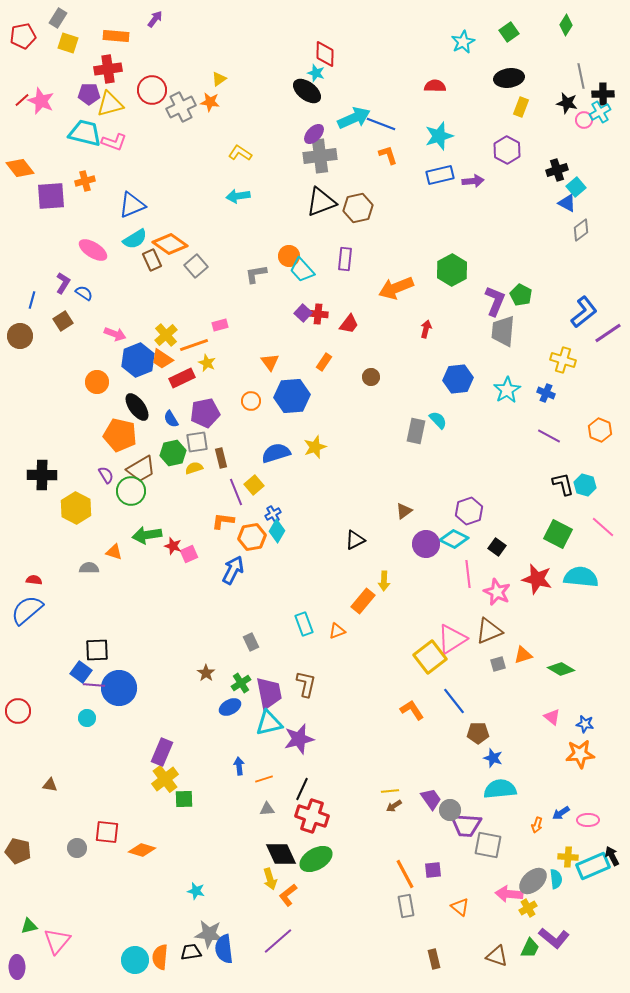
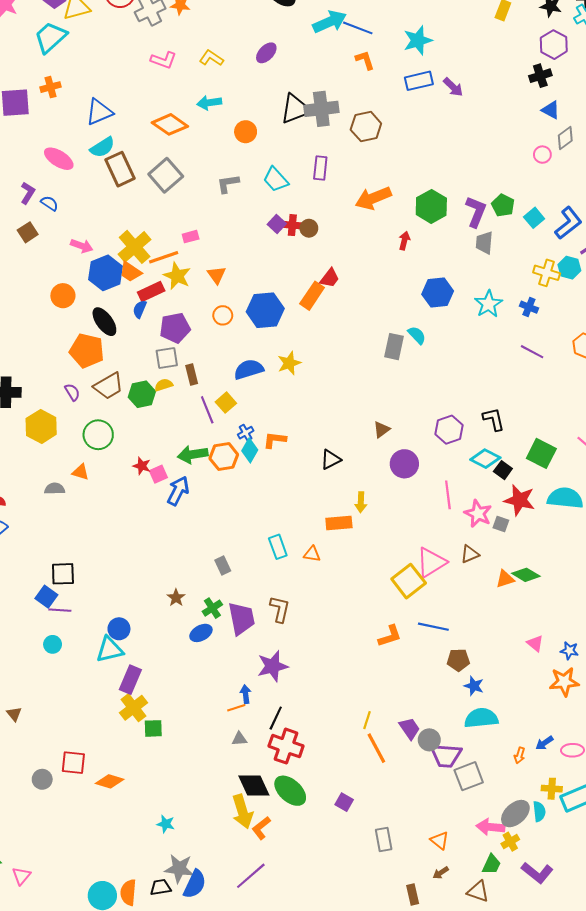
pink circle: (584, 120) -> (542, 155), moved
cyan trapezoid: (85, 133) -> (50, 37), turned -56
purple ellipse: (314, 134) -> (266, 53), moved
pink L-shape: (114, 142) -> (164, 60), moved
purple hexagon: (507, 150) -> (554, 45), moved
gray cross: (320, 156) -> (321, 109), moved
purple arrow: (473, 181) -> (453, 87), turned 50
cyan square: (576, 187) -> (534, 218), moved
brown hexagon: (358, 208) -> (366, 127), moved
orange diamond: (170, 244) -> (170, 124), moved
orange circle: (289, 256) -> (246, 132), moved
brown rectangle: (152, 260) -> (120, 169), size x1.5
gray square: (196, 266) -> (166, 175), size x1.4
green hexagon: (452, 270) -> (431, 206), moved
red trapezoid: (349, 324) -> (330, 278), moved
gray trapezoid: (503, 331) -> (484, 243), size x0.7
yellow cross: (166, 335) -> (135, 247), size x1.4
orange triangle: (270, 362) -> (217, 275), moved
orange rectangle: (324, 362) -> (312, 296), moved, size x1.5
yellow star: (207, 363) -> (177, 276), size x1.5
brown circle: (371, 377) -> (309, 228), moved
blue semicircle: (171, 419) -> (140, 309), moved, turned 54
green hexagon: (173, 453) -> (142, 394), moved
black L-shape: (563, 484) -> (494, 419), moved
cyan hexagon: (585, 485) -> (569, 268), moved
green circle: (131, 491) -> (98, 435), moved
orange L-shape: (223, 521) -> (275, 440), moved
green arrow: (147, 535) -> (193, 454), moved
cyan diamond: (454, 539) -> (485, 459), moved
black square: (497, 547) -> (503, 470), moved
blue arrow: (233, 570) -> (178, 491), moved
orange rectangle: (363, 601) -> (339, 523), turned 45
orange triangle: (337, 631) -> (312, 554), turned 30
brown triangle: (489, 631) -> (470, 554), size x0.7
gray square: (498, 664) -> (501, 524), moved, turned 35
green diamond: (561, 669) -> (526, 575), moved
blue circle: (119, 688) -> (119, 629), moved, size x0.6
blue line: (454, 701) -> (433, 627), turned -40
orange L-shape: (412, 710) -> (390, 636), turned 105
cyan triangle: (269, 723) -> (110, 650), moved
blue arrow: (239, 766) -> (246, 694), moved
brown triangle: (50, 785) -> (14, 714), turned 42
yellow line: (390, 791) -> (367, 720), turned -66
brown arrow: (394, 806) -> (441, 873), moved
gray square: (488, 845) -> (469, 776), turned -32
green ellipse: (316, 859) -> (290, 791), turned 72
purple square: (433, 870) -> (344, 802), moved, turned 36
orange line: (405, 874) -> (376, 748), moved
yellow arrow: (270, 879) -> (242, 811), size x1.5
pink triangle: (57, 941) -> (21, 876), size x0.7
green trapezoid: (530, 948) -> (492, 864), moved
blue semicircle: (224, 949) -> (195, 884), turned -148

